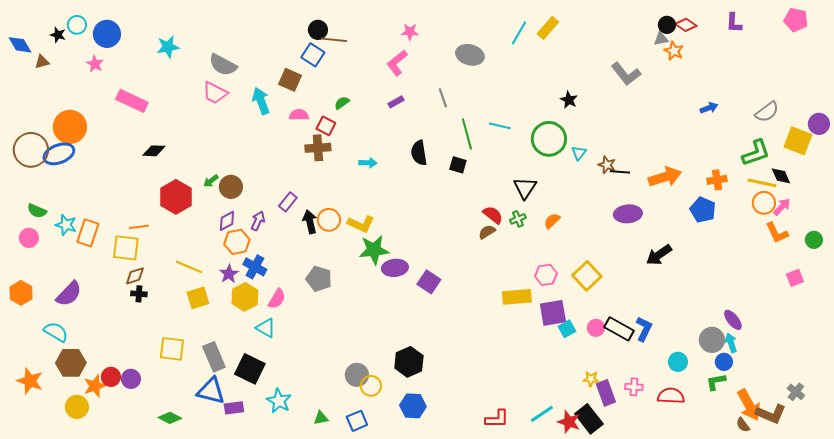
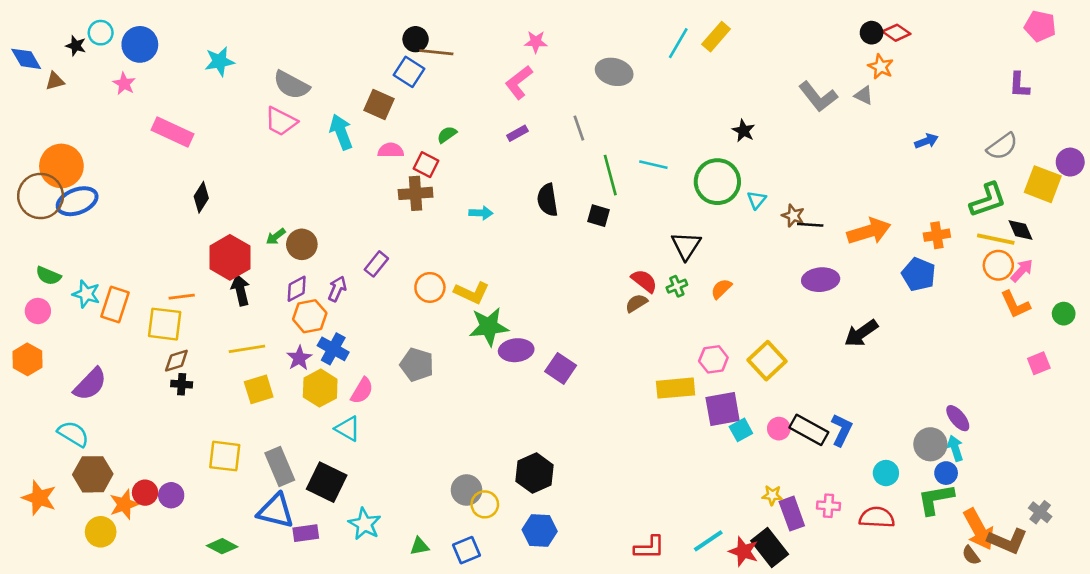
purple L-shape: (734, 23) -> (1019, 85), moved
gray triangle: (661, 39) -> (864, 95), moved, turned 35
orange circle: (70, 127) -> (61, 166), moved
black diamond: (154, 151) -> (201, 197), turned -60
black arrow: (310, 222) -> (240, 290), moved
yellow line: (189, 267) -> (247, 349), turned -32
orange hexagon: (21, 293) -> (27, 359), moved
green L-shape: (716, 382) -> (936, 499), size x1.4

